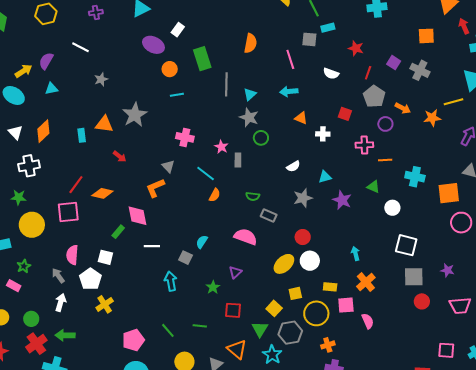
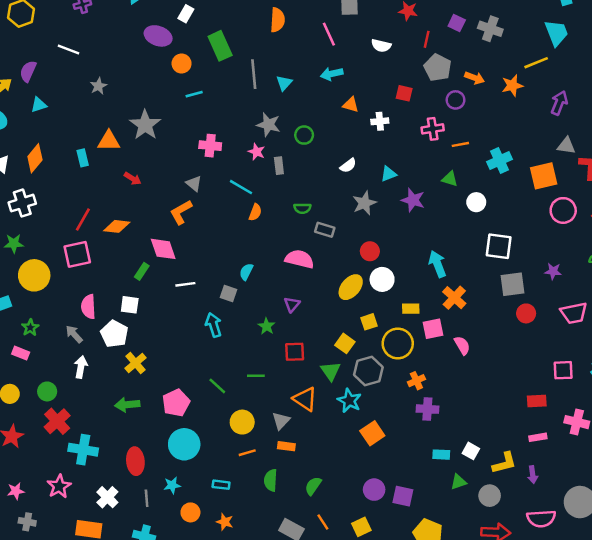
gray star: (249, 117) -> (268, 125), moved
cyan cross: (415, 177) -> (500, 161), turned -30
cyan arrow: (356, 254) -> (437, 264), size x1.5
green arrow: (65, 335) -> (127, 405), moved

